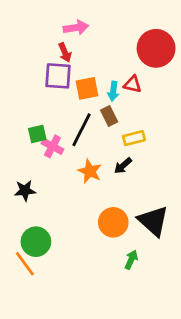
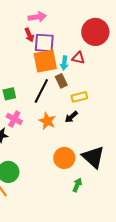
purple square: (58, 76) -> (44, 43), moved
orange square: (87, 88) -> (45, 61), size x1.4
pink cross: (52, 146) -> (14, 119), moved

